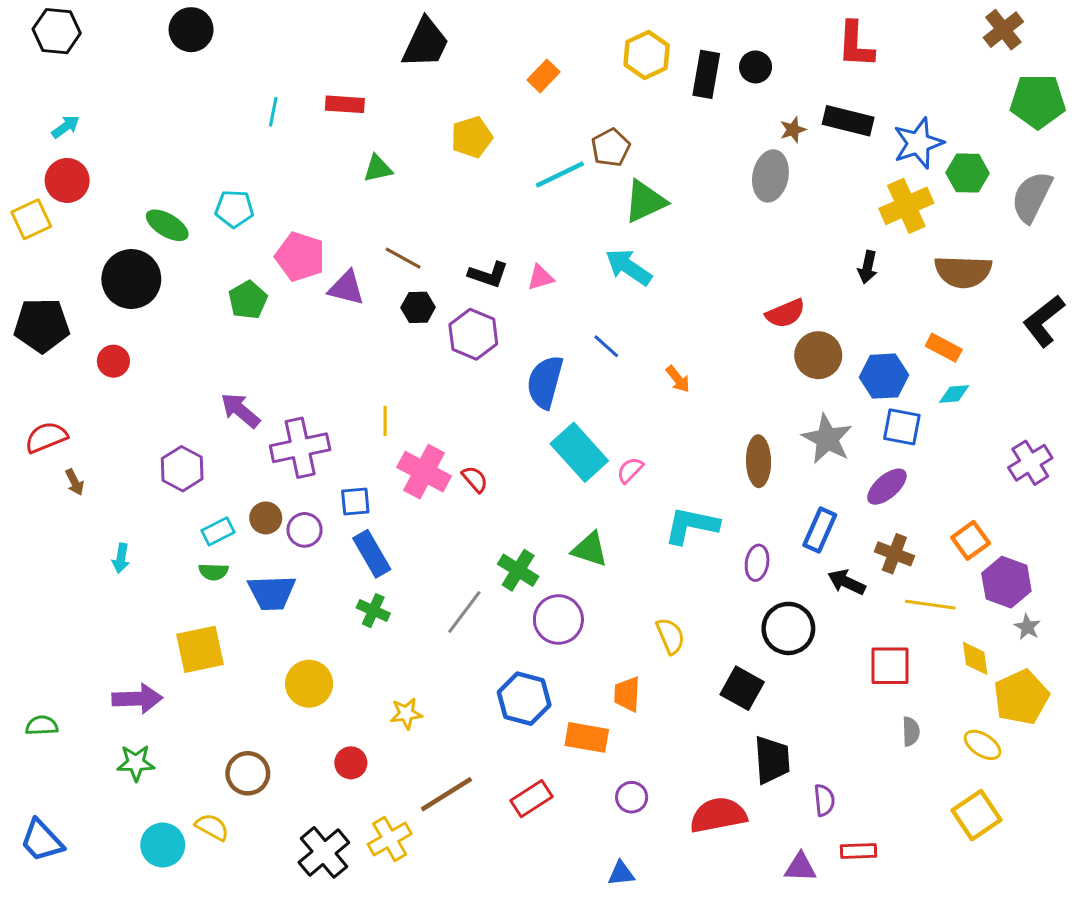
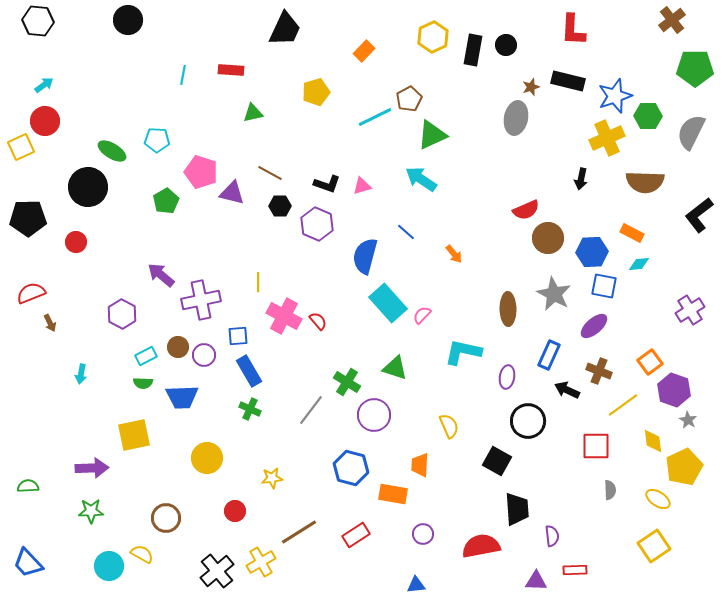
yellow line: (930, 605) -> (623, 405), turned -44

